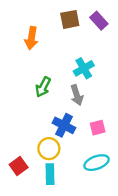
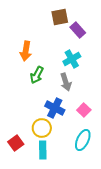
purple rectangle: (99, 21) -> (78, 30), moved
orange arrow: (31, 38) -> (26, 51), moved
pink square: (98, 128) -> (84, 110), turned -32
cyan ellipse: (97, 163) -> (83, 140), turned -45

